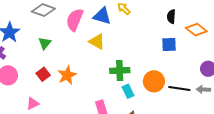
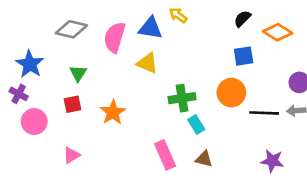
black semicircle: (171, 17) -> (242, 19), turned 48
red square: (43, 74) -> (72, 104), moved, turned 32
orange circle: (154, 81) -> (231, 93), moved

